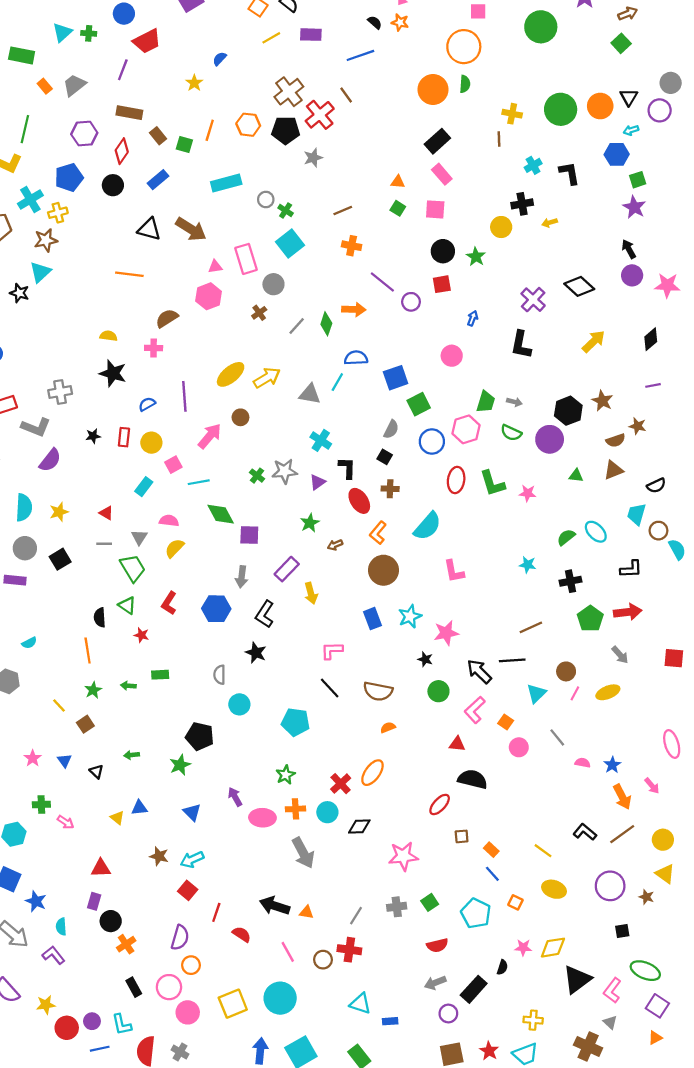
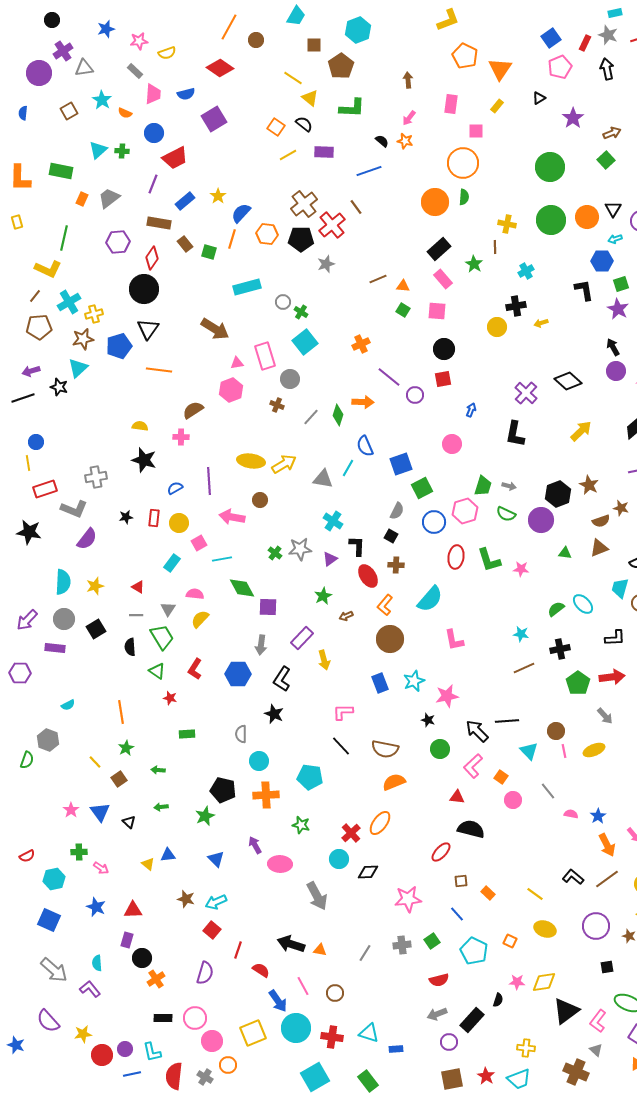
green circle: (541, 27) -> (550, 167), moved
blue semicircle: (220, 59) -> (241, 213), moved, size x1.5
orange rectangle: (45, 86) -> (82, 199), turned 64
black L-shape: (569, 173) -> (584, 290), moved
blue pentagon: (69, 178) -> (119, 346), moved
blue rectangle: (158, 180) -> (185, 201), moved
black circle: (113, 185) -> (144, 289), size x1.5
brown line: (343, 211) -> (378, 279), moved
black triangle: (149, 229) -> (148, 329), moved, turned 50
orange cross: (352, 246) -> (361, 344), turned -36
green star: (476, 257) -> (474, 264), moved
brown cross: (259, 313) -> (277, 405), turned -32
blue semicircle: (356, 358) -> (365, 446), turned -110
yellow ellipse: (231, 374) -> (251, 461), turned 48
pink arrow: (210, 436) -> (232, 517), turned -120
black semicircle: (100, 618) -> (130, 647), moved
brown line: (531, 627) -> (524, 668), moved
green arrow: (128, 686) -> (158, 770), moved
cyan triangle: (536, 693) -> (529, 751), turned -30
pink line: (575, 693) -> (564, 751), turned -40
orange semicircle: (388, 728) -> (394, 782), size x1.6
blue triangle: (64, 761) -> (100, 812), size x1.5
green star: (286, 775) -> (301, 825), turned -30
orange cross: (295, 809) -> (266, 795), moved, size x1.4
blue line: (492, 874) -> (457, 914), moved
blue star: (36, 901) -> (96, 907), moved
red cross: (349, 950) -> (332, 1037), moved
orange circle: (191, 965) -> (228, 1065), moved
black rectangle: (134, 987) -> (163, 1018), turned -60
blue arrow: (260, 1051) -> (278, 1001), moved, turned 140

